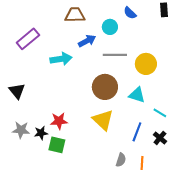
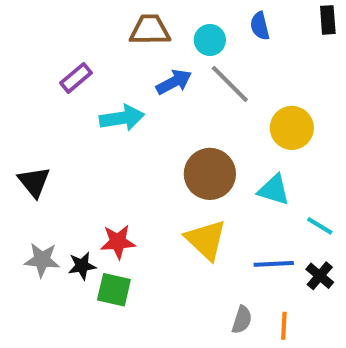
blue semicircle: (130, 13) -> (260, 26), turned 32
cyan circle: (110, 27) -> (210, 40), moved
purple rectangle: (28, 39) -> (76, 78), moved, size x0.7
gray line: (115, 55) -> (230, 84), moved, turned 45
blue line: (137, 132) -> (274, 264), turned 66

